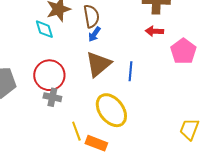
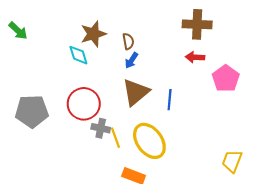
brown semicircle: (91, 16) -> (128, 41), size x0.7
gray cross: (52, 97) -> (101, 128), moved
yellow line: (76, 131) -> (116, 138), moved

